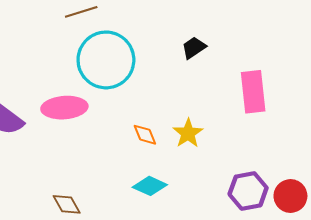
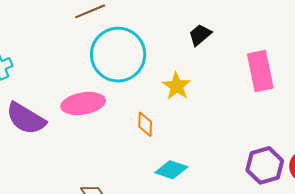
yellow star: (188, 133) -> (177, 86), moved
orange diamond: (145, 135) -> (145, 124), moved, turned 30

